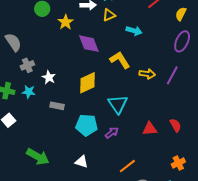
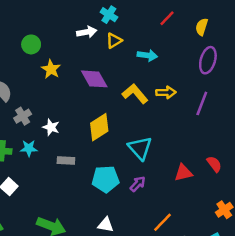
yellow star: (66, 22) -> (51, 69), moved
yellow arrow: (147, 74) -> (166, 92), moved

